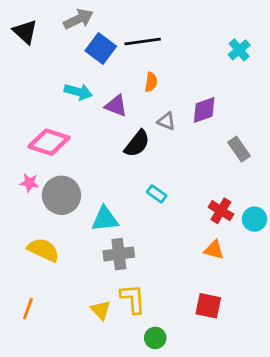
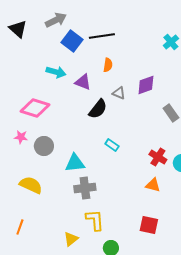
gray circle: (62, 195) -> (44, 146), size x0.7
yellow triangle: (101, 310) -> (71, 239), moved, turned 35

